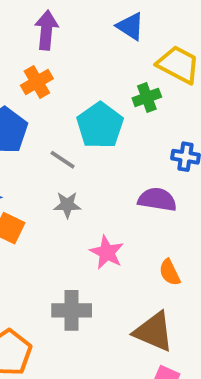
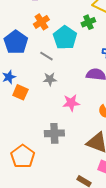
orange cross: (37, 82) -> (41, 22), moved
pink star: (107, 252) -> (71, 103), turned -30

